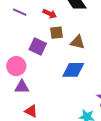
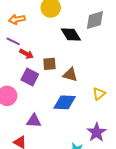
red arrow: (50, 14) -> (26, 54), moved
purple triangle: (22, 87) -> (34, 121), moved

